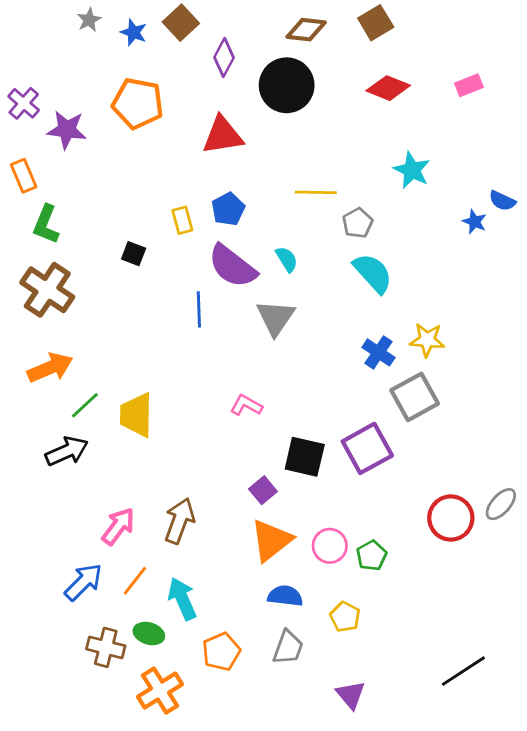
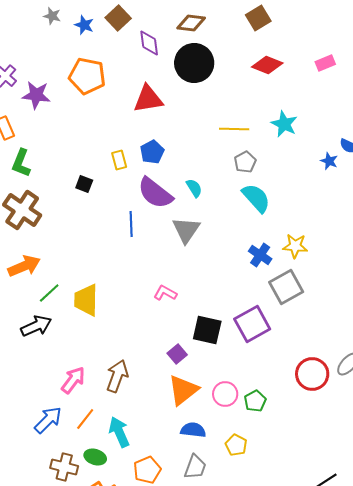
gray star: (89, 20) -> (52, 16), turned -30
brown diamond: (306, 30) -> (191, 23), moved
purple diamond: (224, 57) -> (149, 43), turned -36
yellow line: (316, 192) -> (234, 129), moved

